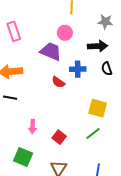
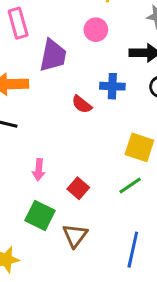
purple trapezoid: (51, 51) -> (53, 55), moved, turned 75
green square: (23, 157) -> (40, 216), moved

